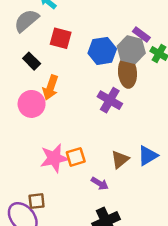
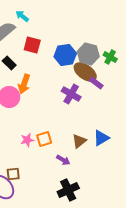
purple rectangle: (141, 35) -> (96, 83), moved
brown ellipse: (127, 72) -> (85, 72), turned -50
pink star: (54, 158) -> (27, 140), size x0.6

